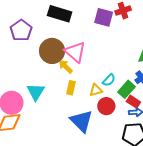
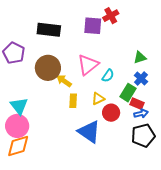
pink triangle: (75, 52) -> (88, 65), moved, turned 50
cyan semicircle: (109, 80) -> (108, 76), moved
cyan triangle: (36, 92) -> (19, 106), moved

